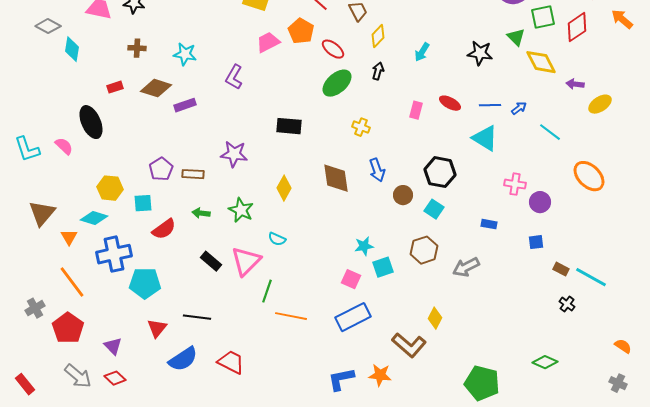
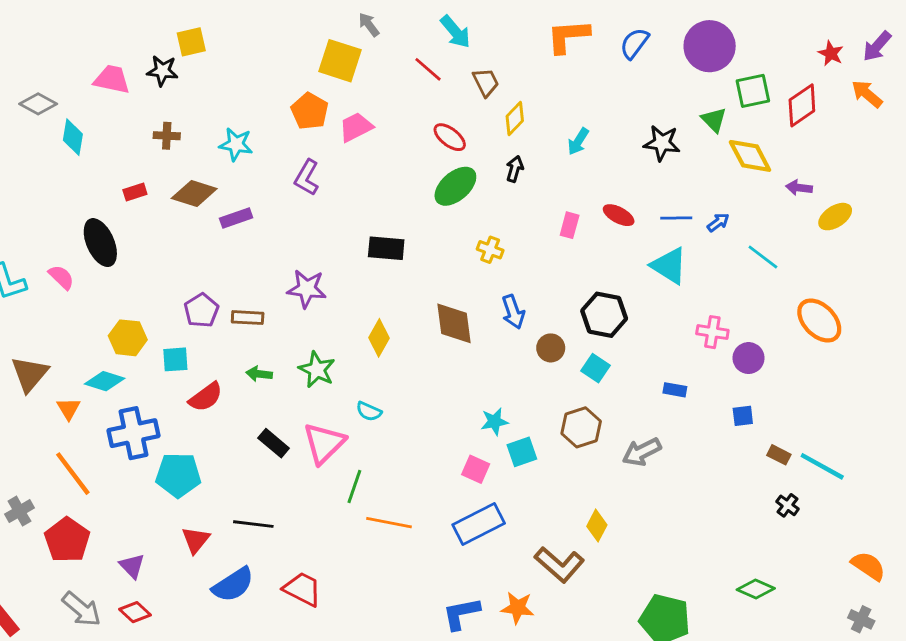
orange pentagon: (301, 31) -> (310, 111), moved
orange semicircle: (623, 346) -> (868, 566), size x1.4

